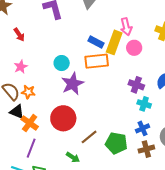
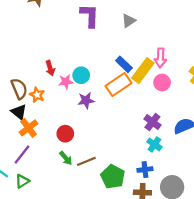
red arrow: (19, 35) -> (50, 68), moved
orange rectangle: (97, 61) -> (119, 84), turned -45
pink star: (21, 67) -> (66, 82), moved
purple star: (73, 84) -> (86, 100), size x0.7
red circle: (63, 118) -> (65, 134), size x0.6
green arrow: (73, 157) -> (66, 158), moved

